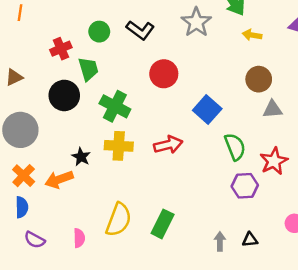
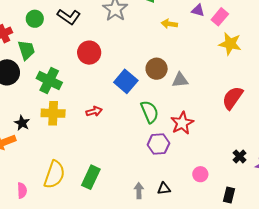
yellow arrow: (252, 35) -> (169, 24), moved
brown circle: (259, 79) -> (157, 69), moved
red arrow: (168, 145) -> (94, 111), size x0.7

